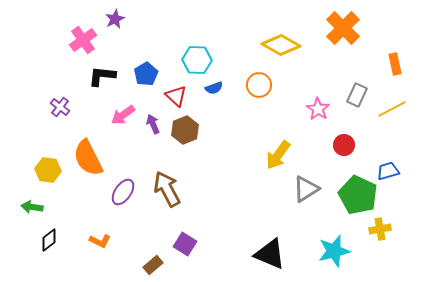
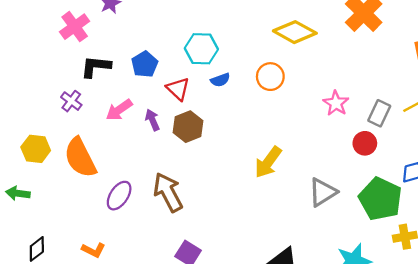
gray rectangle: (357, 95) -> (379, 113), moved
purple cross: (60, 107) -> (71, 101), moved
yellow arrow: (278, 155) -> (268, 162), moved
yellow hexagon: (48, 170) -> (36, 149), moved
green arrow: (32, 207) -> (18, 193), moved

